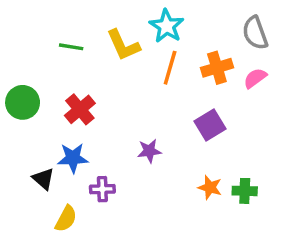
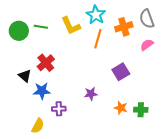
orange cross: (217, 68) -> (124, 27), moved
green circle: (23, 102) -> (19, 31), moved
purple star: (149, 151) -> (91, 94), moved
black triangle: (43, 179) -> (25, 76), moved

